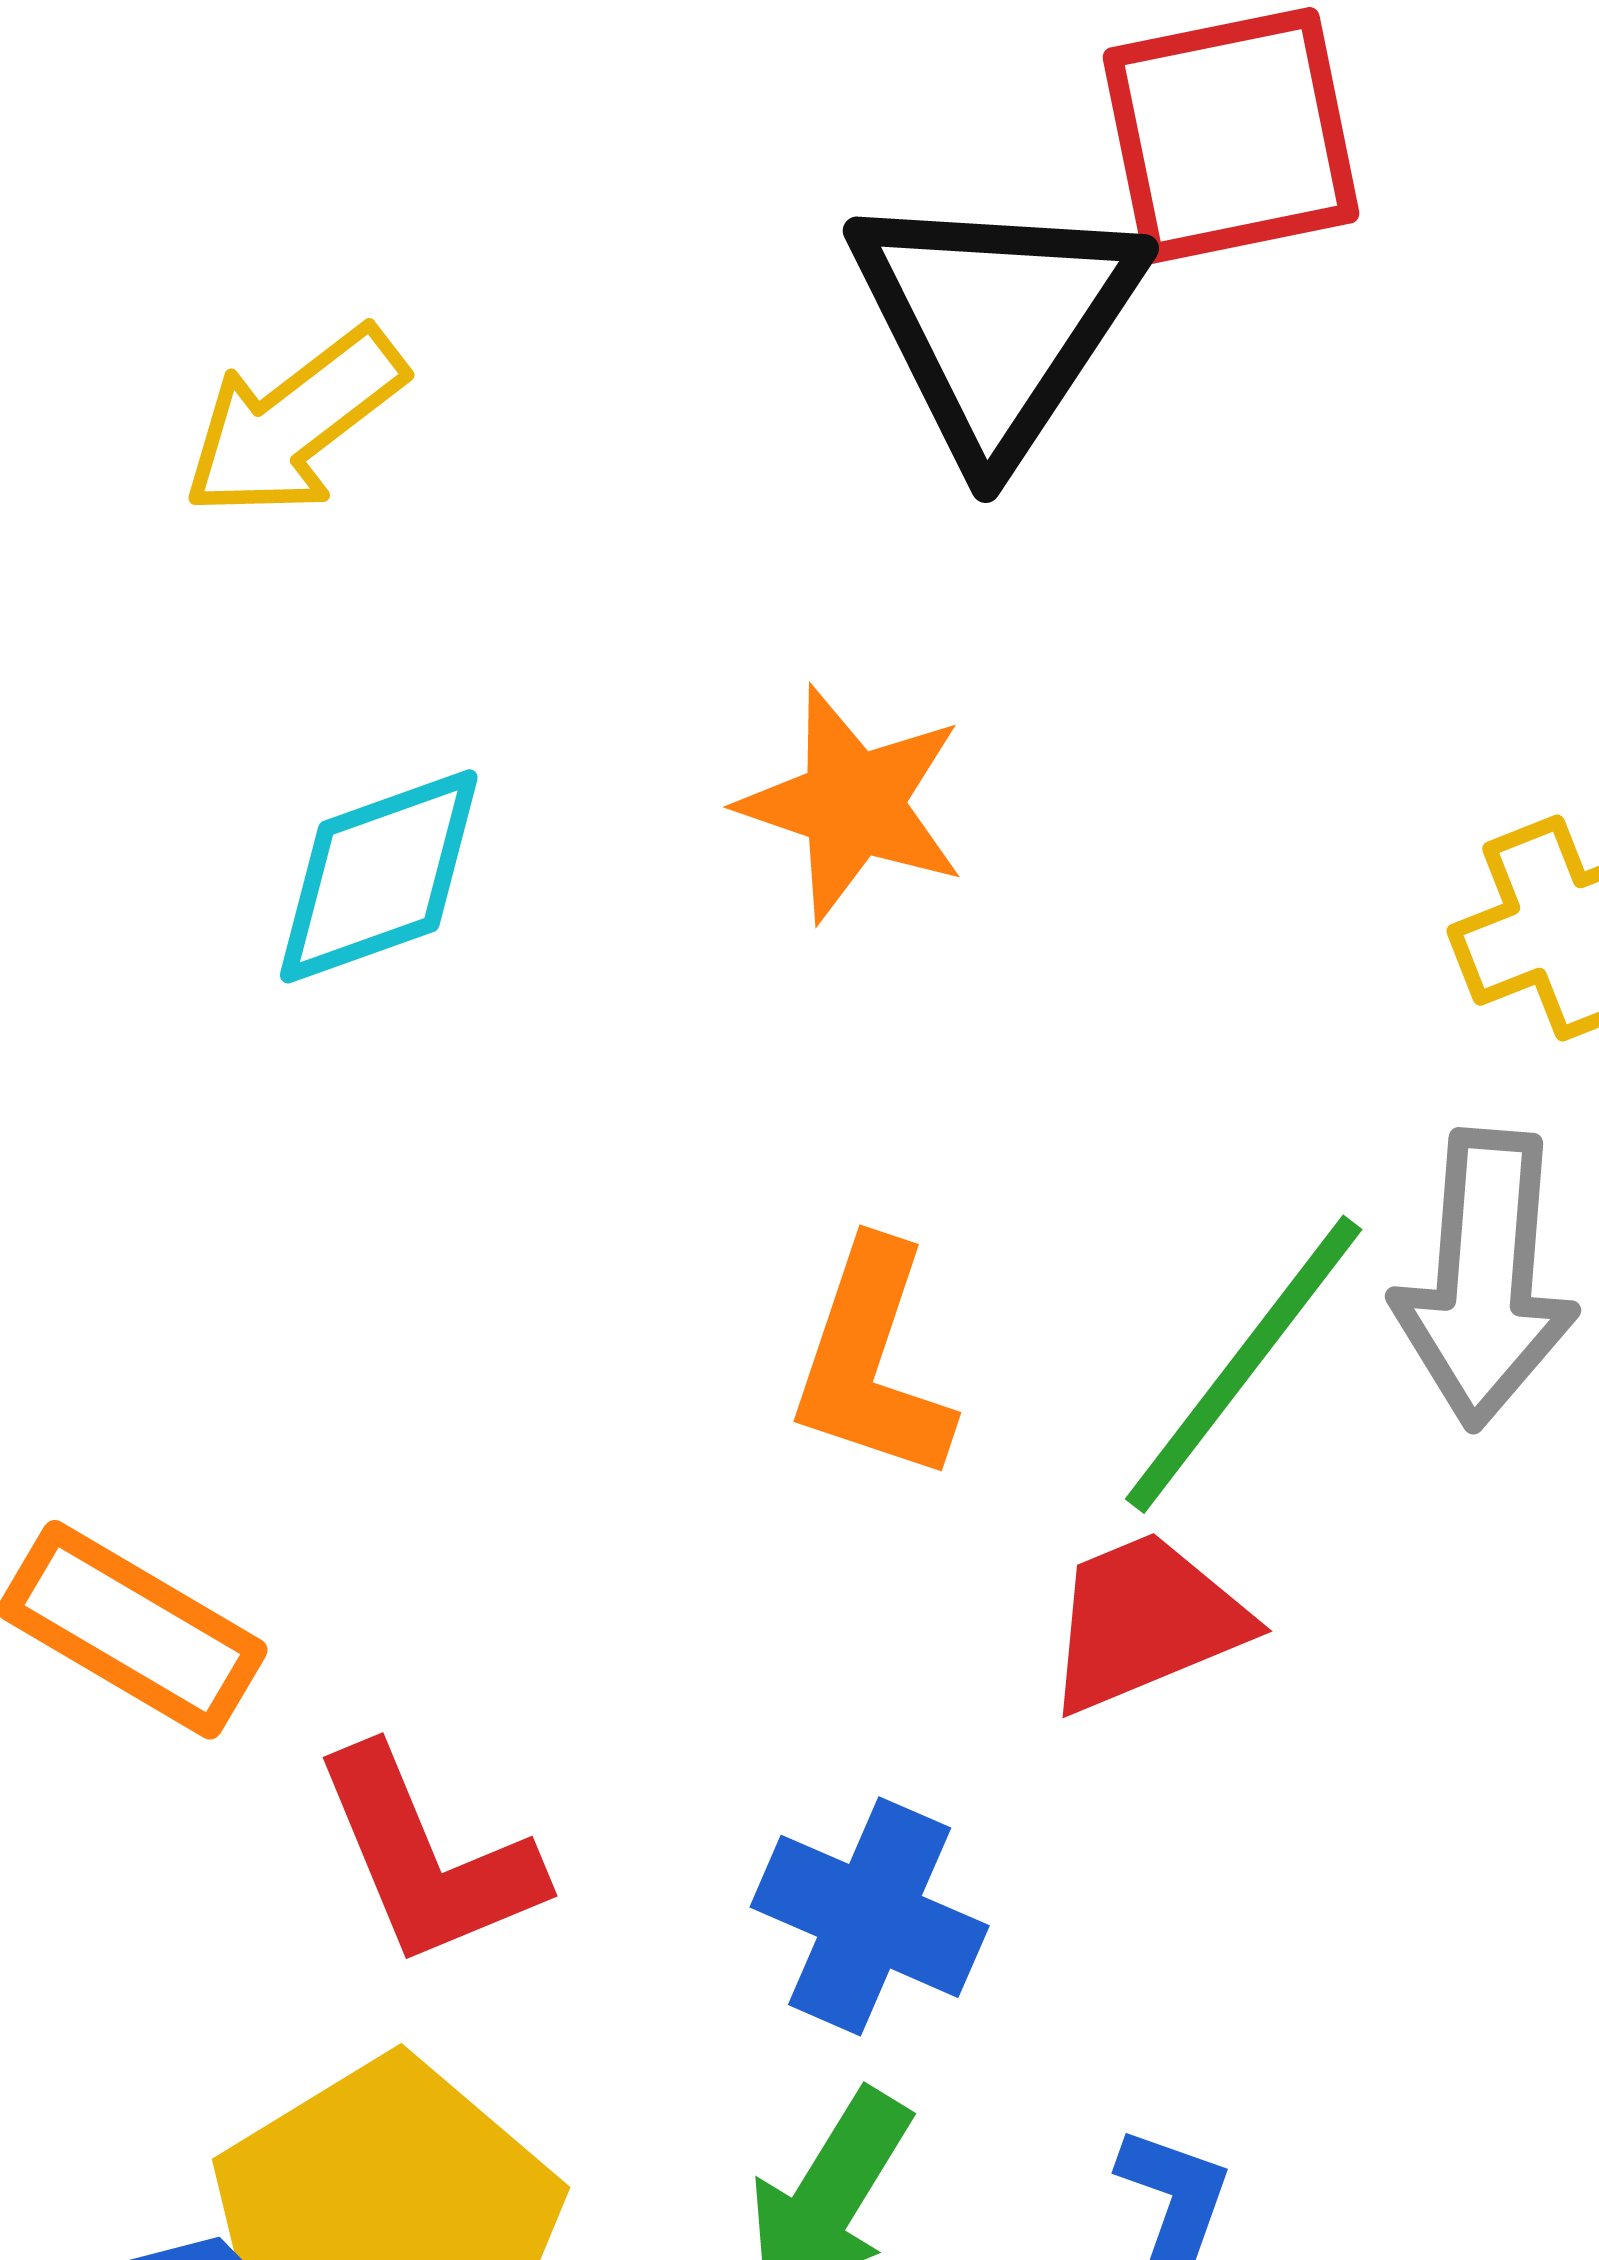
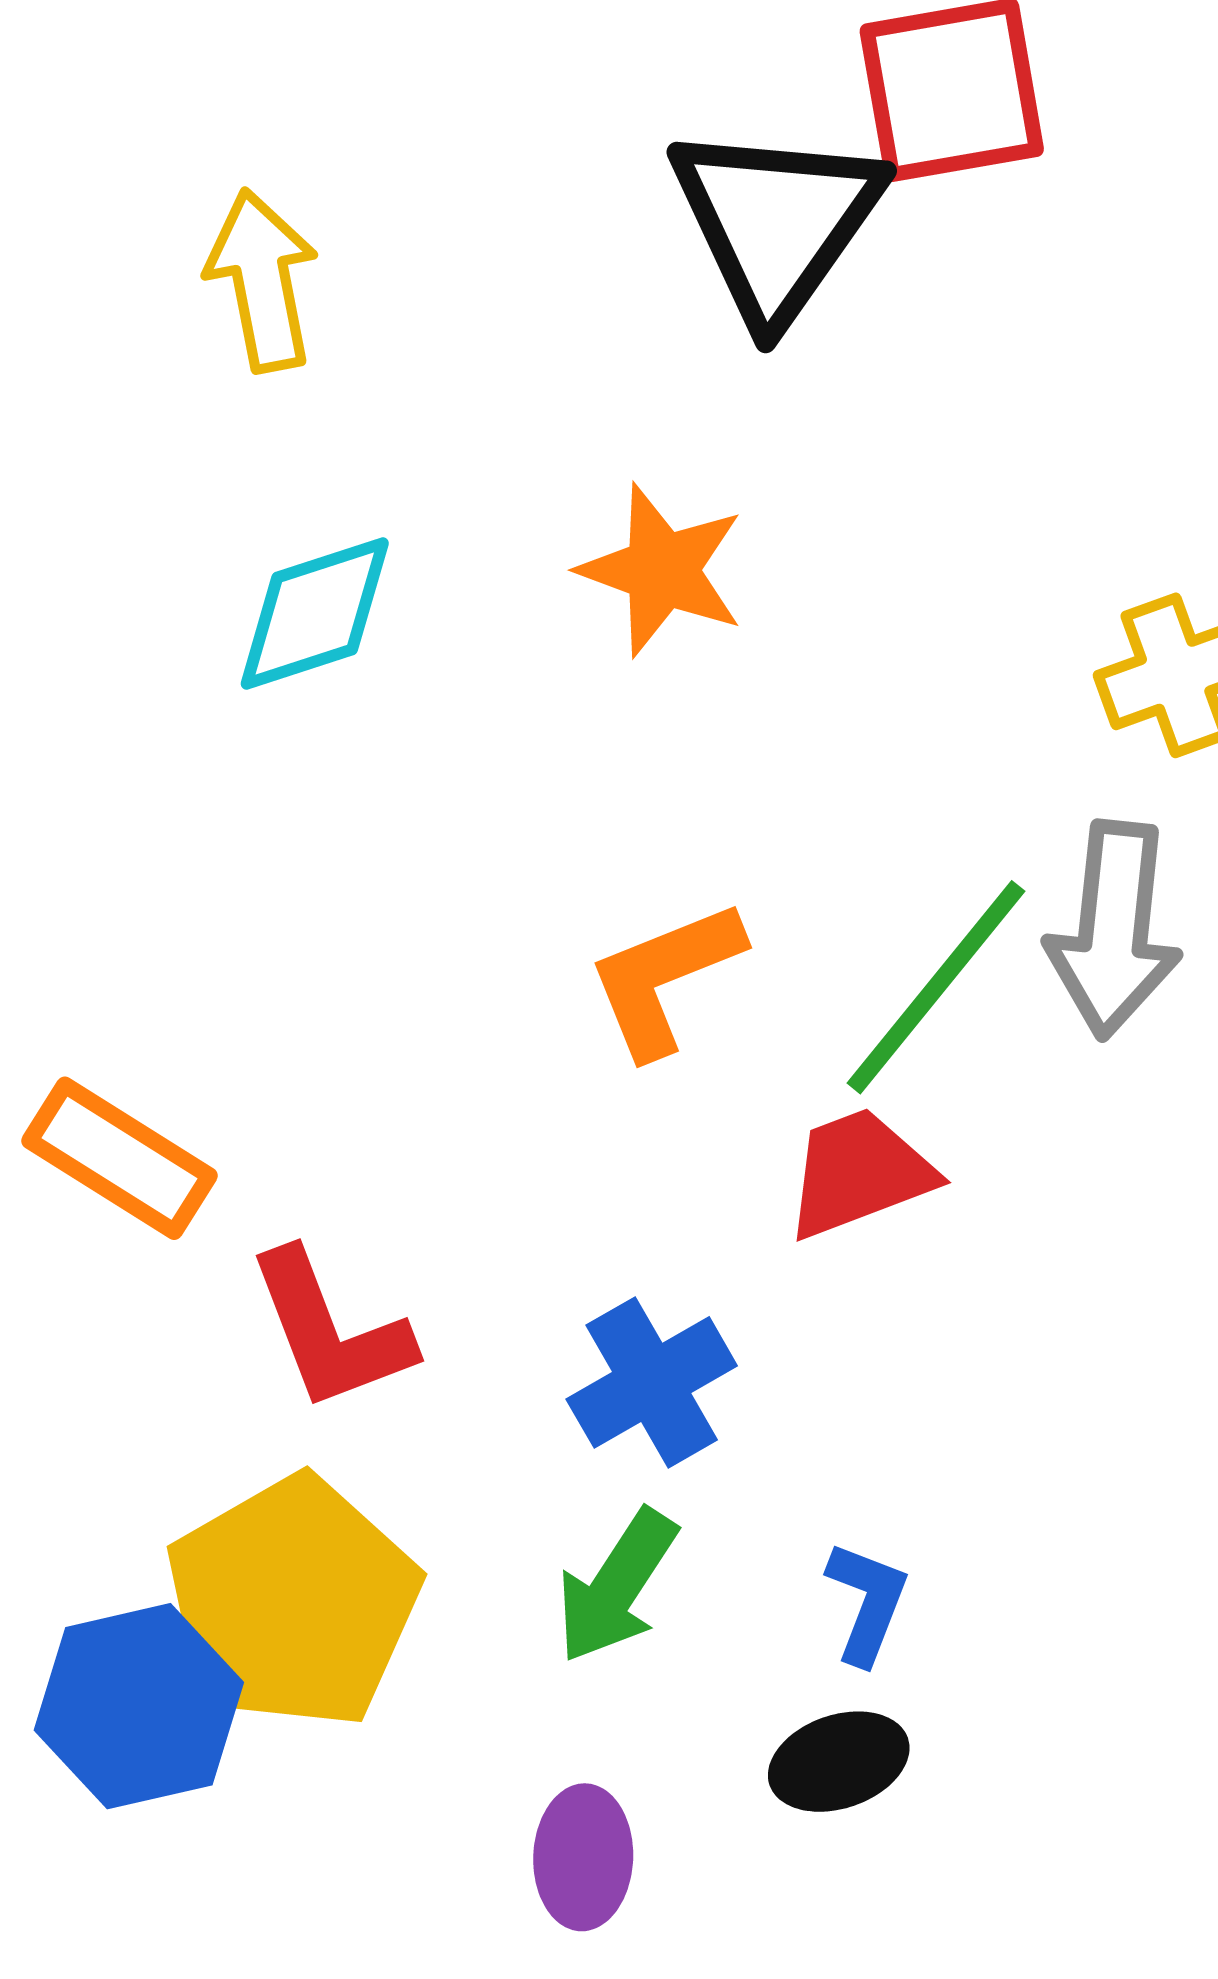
yellow arrow: (294, 422) -> (262, 280), turned 115
orange L-shape: (872, 1362) -> (665, 978), turned 48
blue cross: (870, 1916) -> (652, 1382), turned 35

